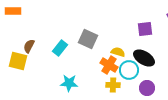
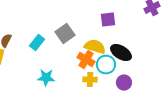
purple square: (145, 29) -> (108, 20), moved
gray square: (88, 39) -> (65, 34), turned 30
yellow semicircle: (118, 52) -> (95, 47), size x1.5

